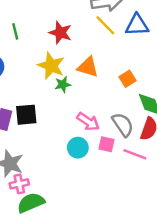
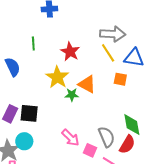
orange square: (127, 79) -> (120, 79), moved, turned 32
green star: (63, 84) -> (72, 95), moved
pink arrow: (88, 122) -> (70, 138), moved
cyan circle: (78, 148) -> (24, 141), moved

